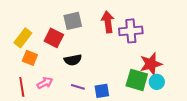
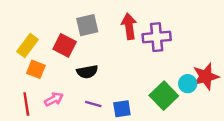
red star: (151, 64) -> (206, 77), moved
green square: (137, 80) -> (164, 96), turned 30
cyan circle: (157, 82) -> (188, 84), moved

